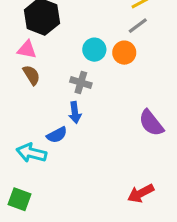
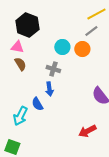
blue semicircle: (57, 135) -> (37, 104), turned 88
cyan arrow: (31, 153) -> (20, 116), turned -78
red arrow: (141, 193) -> (87, 131), moved

